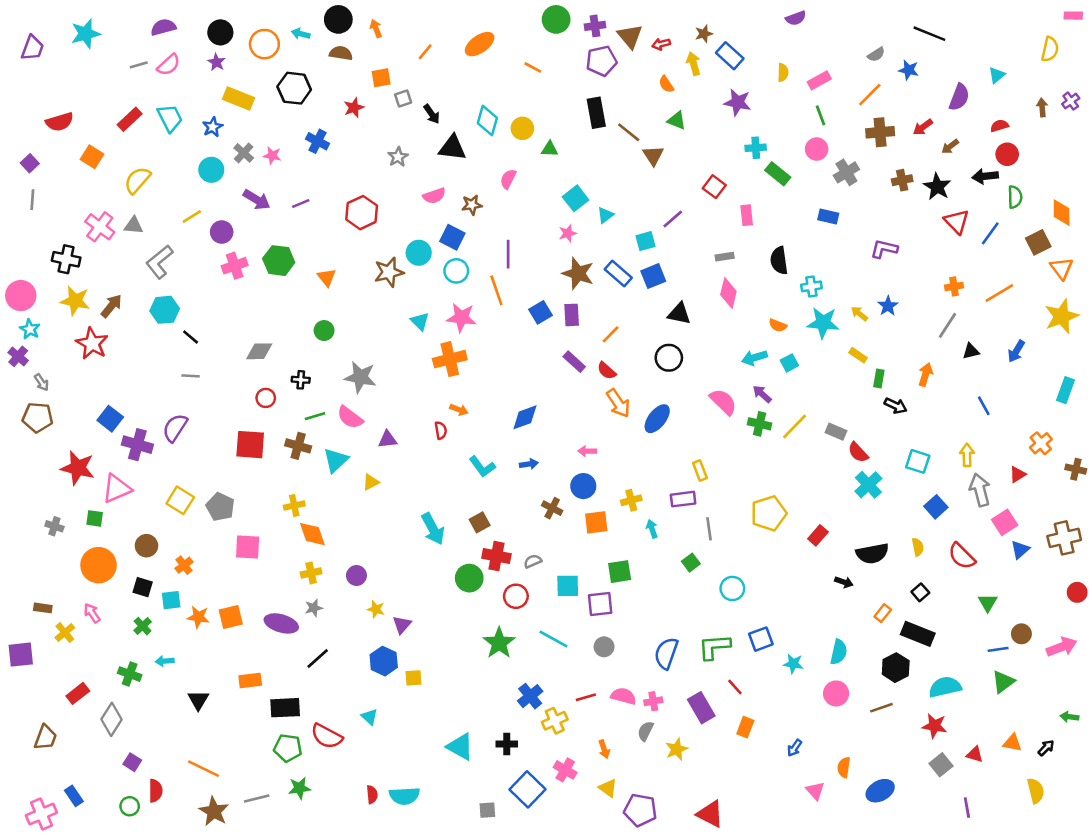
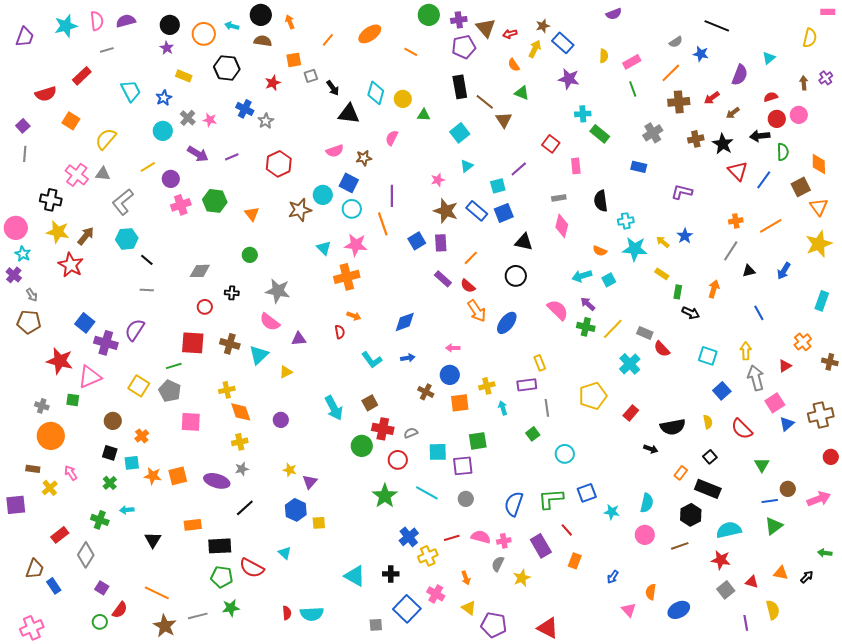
yellow arrow: (693, 64) -> (535, 49), turned 42
pink semicircle: (169, 65) -> (97, 21), moved, turned -54
yellow rectangle: (239, 99) -> (184, 76), size x0.7
red rectangle: (130, 119) -> (82, 76), moved
pink circle: (817, 149) -> (799, 115), moved
gray star: (398, 157) -> (266, 121), moved
cyan square: (576, 198) -> (460, 133), moved
green line: (315, 416) -> (174, 366), moved
cyan cross: (868, 485) -> (630, 364), moved
orange circle: (99, 565) -> (51, 436), moved
purple circle: (356, 576) -> (281, 420), moved
red semicircle: (156, 791) -> (120, 610), turned 36
yellow semicircle: (1036, 791) -> (773, 610), moved
blue rectangle: (74, 796) -> (54, 586), moved

